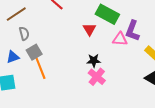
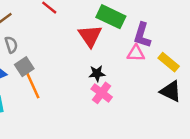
red triangle: (89, 29) -> (90, 36), size x1.5
pink triangle: (120, 39) -> (136, 53), moved

